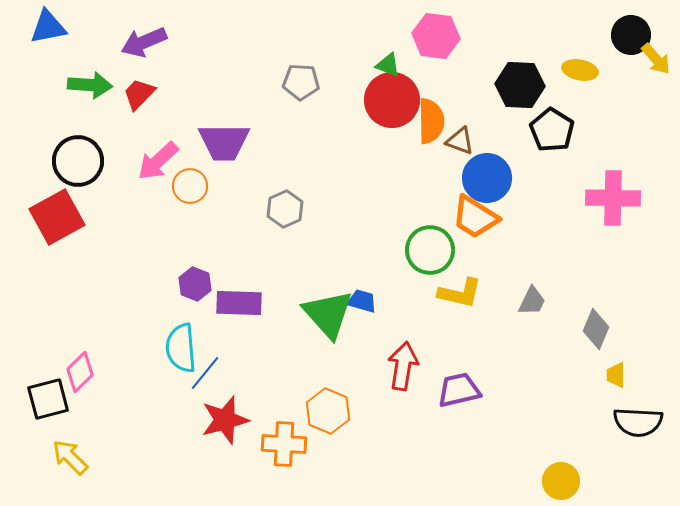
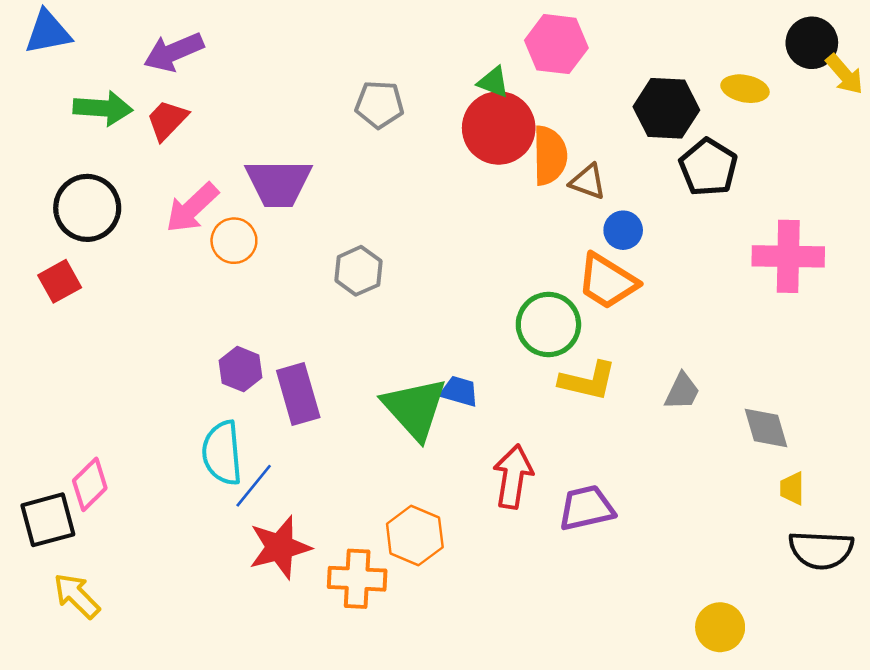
blue circle: (487, 178) -> (623, 230), size x0.6
red square: (57, 217) -> (60, 281), size x0.6
purple rectangle: (239, 303) -> (298, 394), turned 72
gray diamond: (596, 329) -> (766, 428), turned -39

